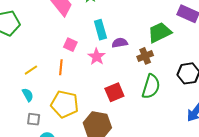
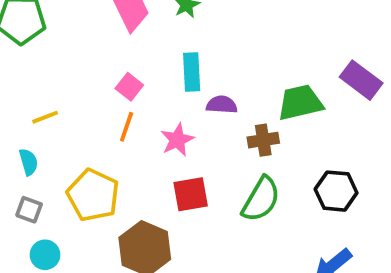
pink star: (97, 57) -> (177, 140), moved
orange line: (61, 67) -> (127, 127), moved

